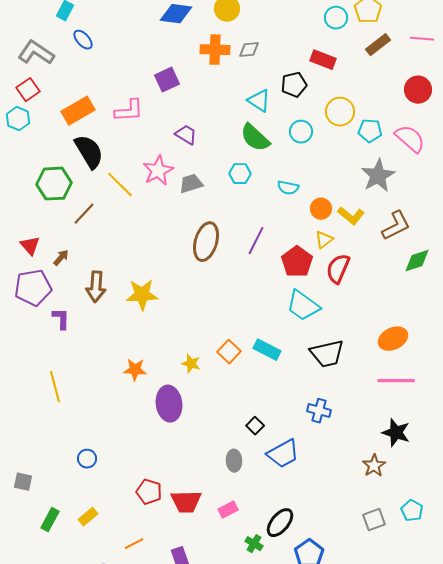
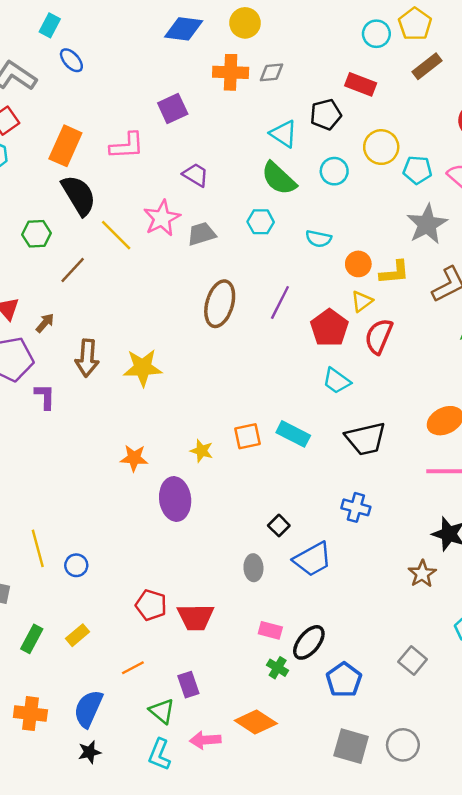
orange rectangle: (78, 111) -> (65, 146), turned -36
green hexagon: (54, 184) -> (36, 234), size x0.7
yellow L-shape: (351, 216) -> (394, 272), turned -44
cyan trapezoid: (303, 306) -> (337, 381), size x0.7
orange square: (229, 352) -> (247, 436), turned 35
yellow line: (55, 387) -> (38, 548), moved
pink rectangle: (228, 510) -> (270, 630), moved, turned 42
gray square: (374, 520) -> (413, 661), moved, turned -30

